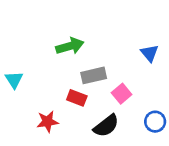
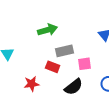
pink square: (122, 94) -> (85, 64), turned 32

